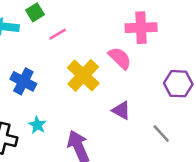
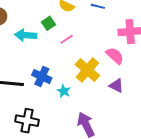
purple triangle: (121, 110) -> (116, 86), moved
cyan star: (37, 125) -> (64, 91), moved

